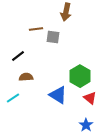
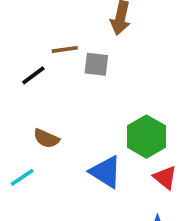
black line: (18, 56) -> (33, 75), moved
brown semicircle: (26, 77) -> (46, 138), turned -152

